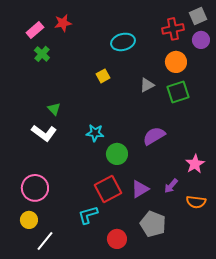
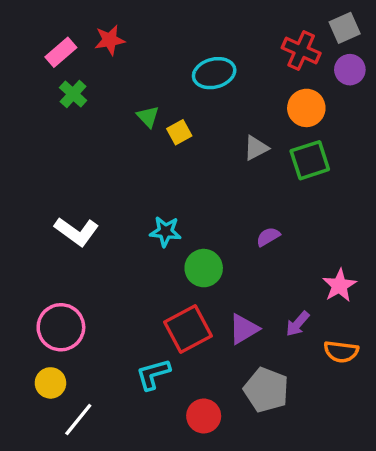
red cross: (173, 29) -> (301, 50), turned 35
green triangle: (54, 109) -> (148, 117), moved
purple semicircle: (154, 136) -> (268, 237), size x0.6

